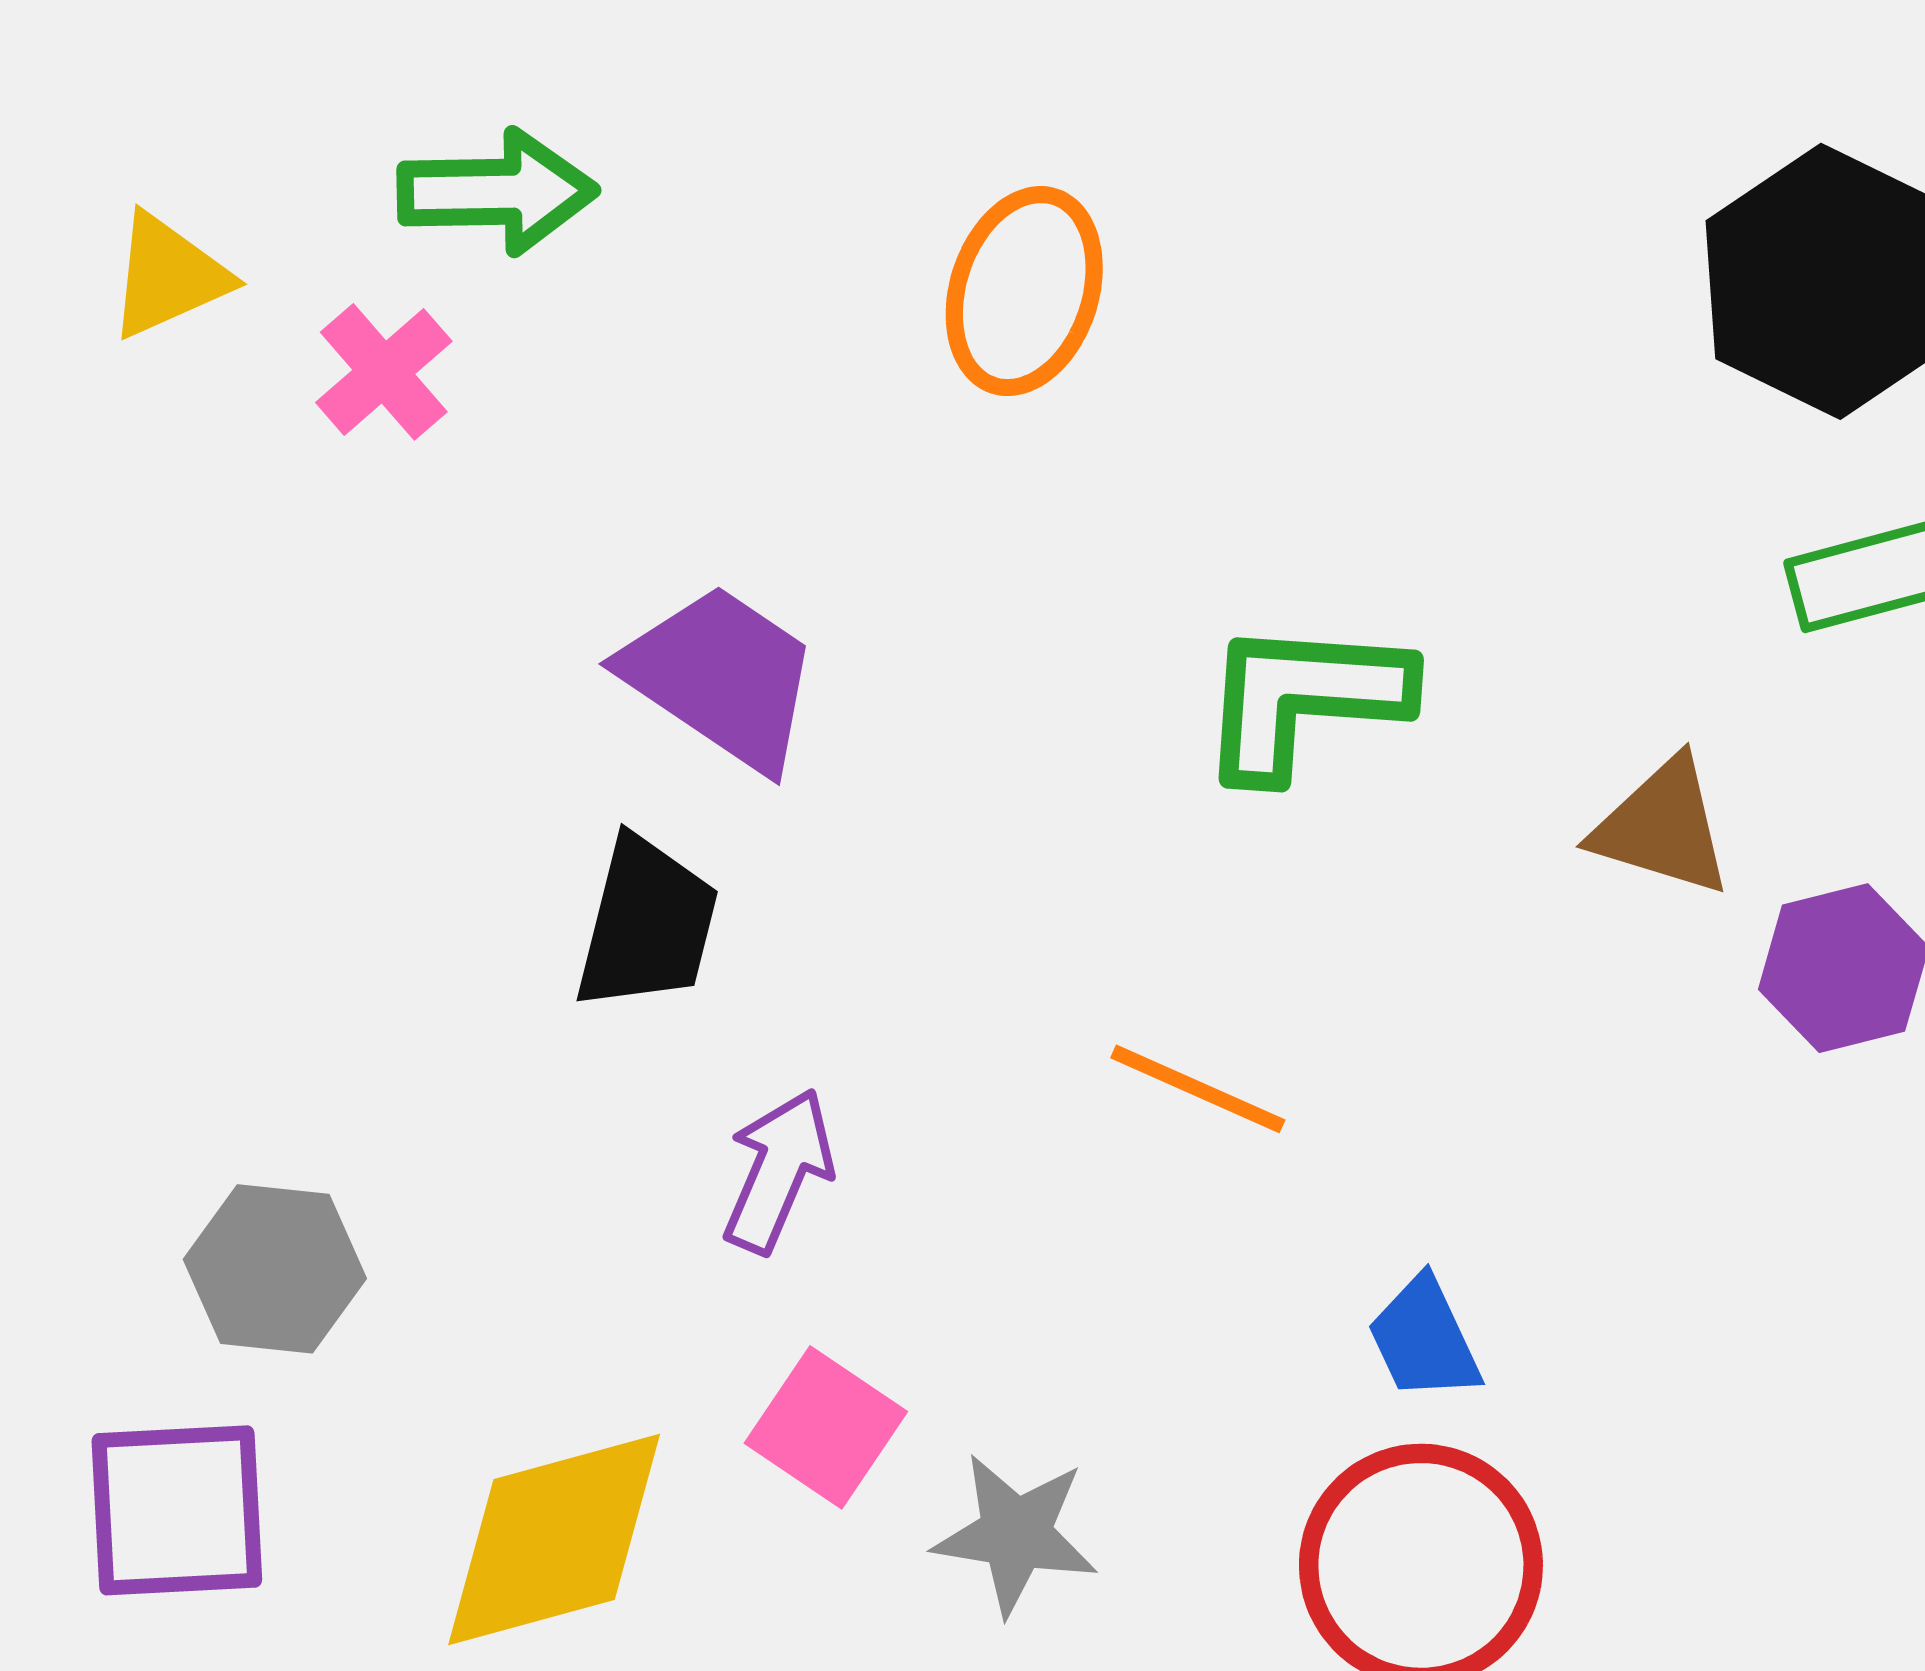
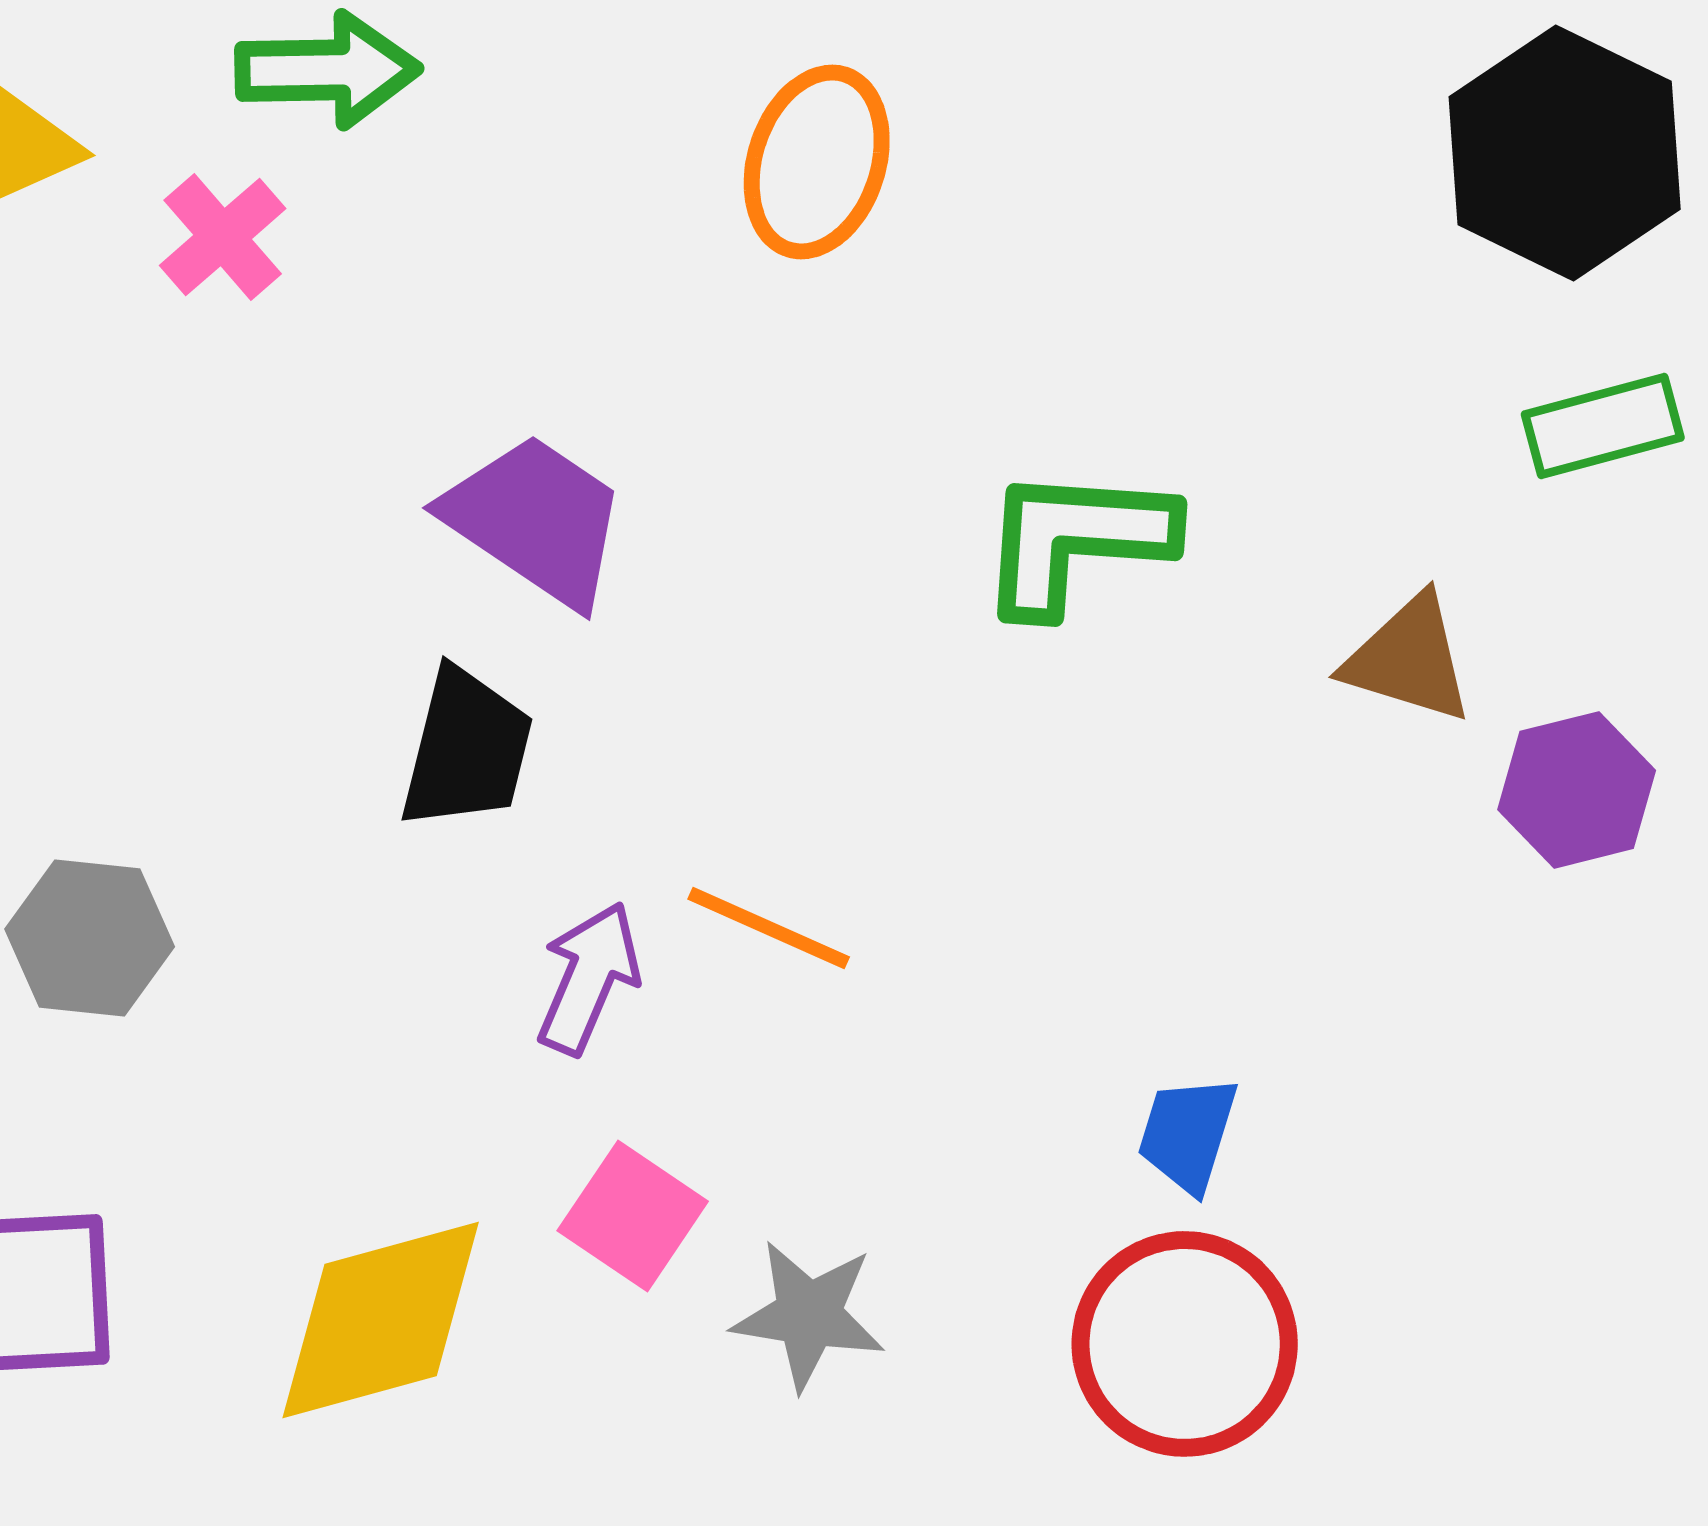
orange line: (1198, 1089) -> (769, 928), moved
gray hexagon: (275, 1269) -> (90, 938), moved
blue trapezoid: (1424, 1339) -> (1188, 1134), turned 42

